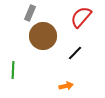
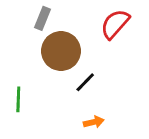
black line: (75, 53) -> (85, 82), moved

